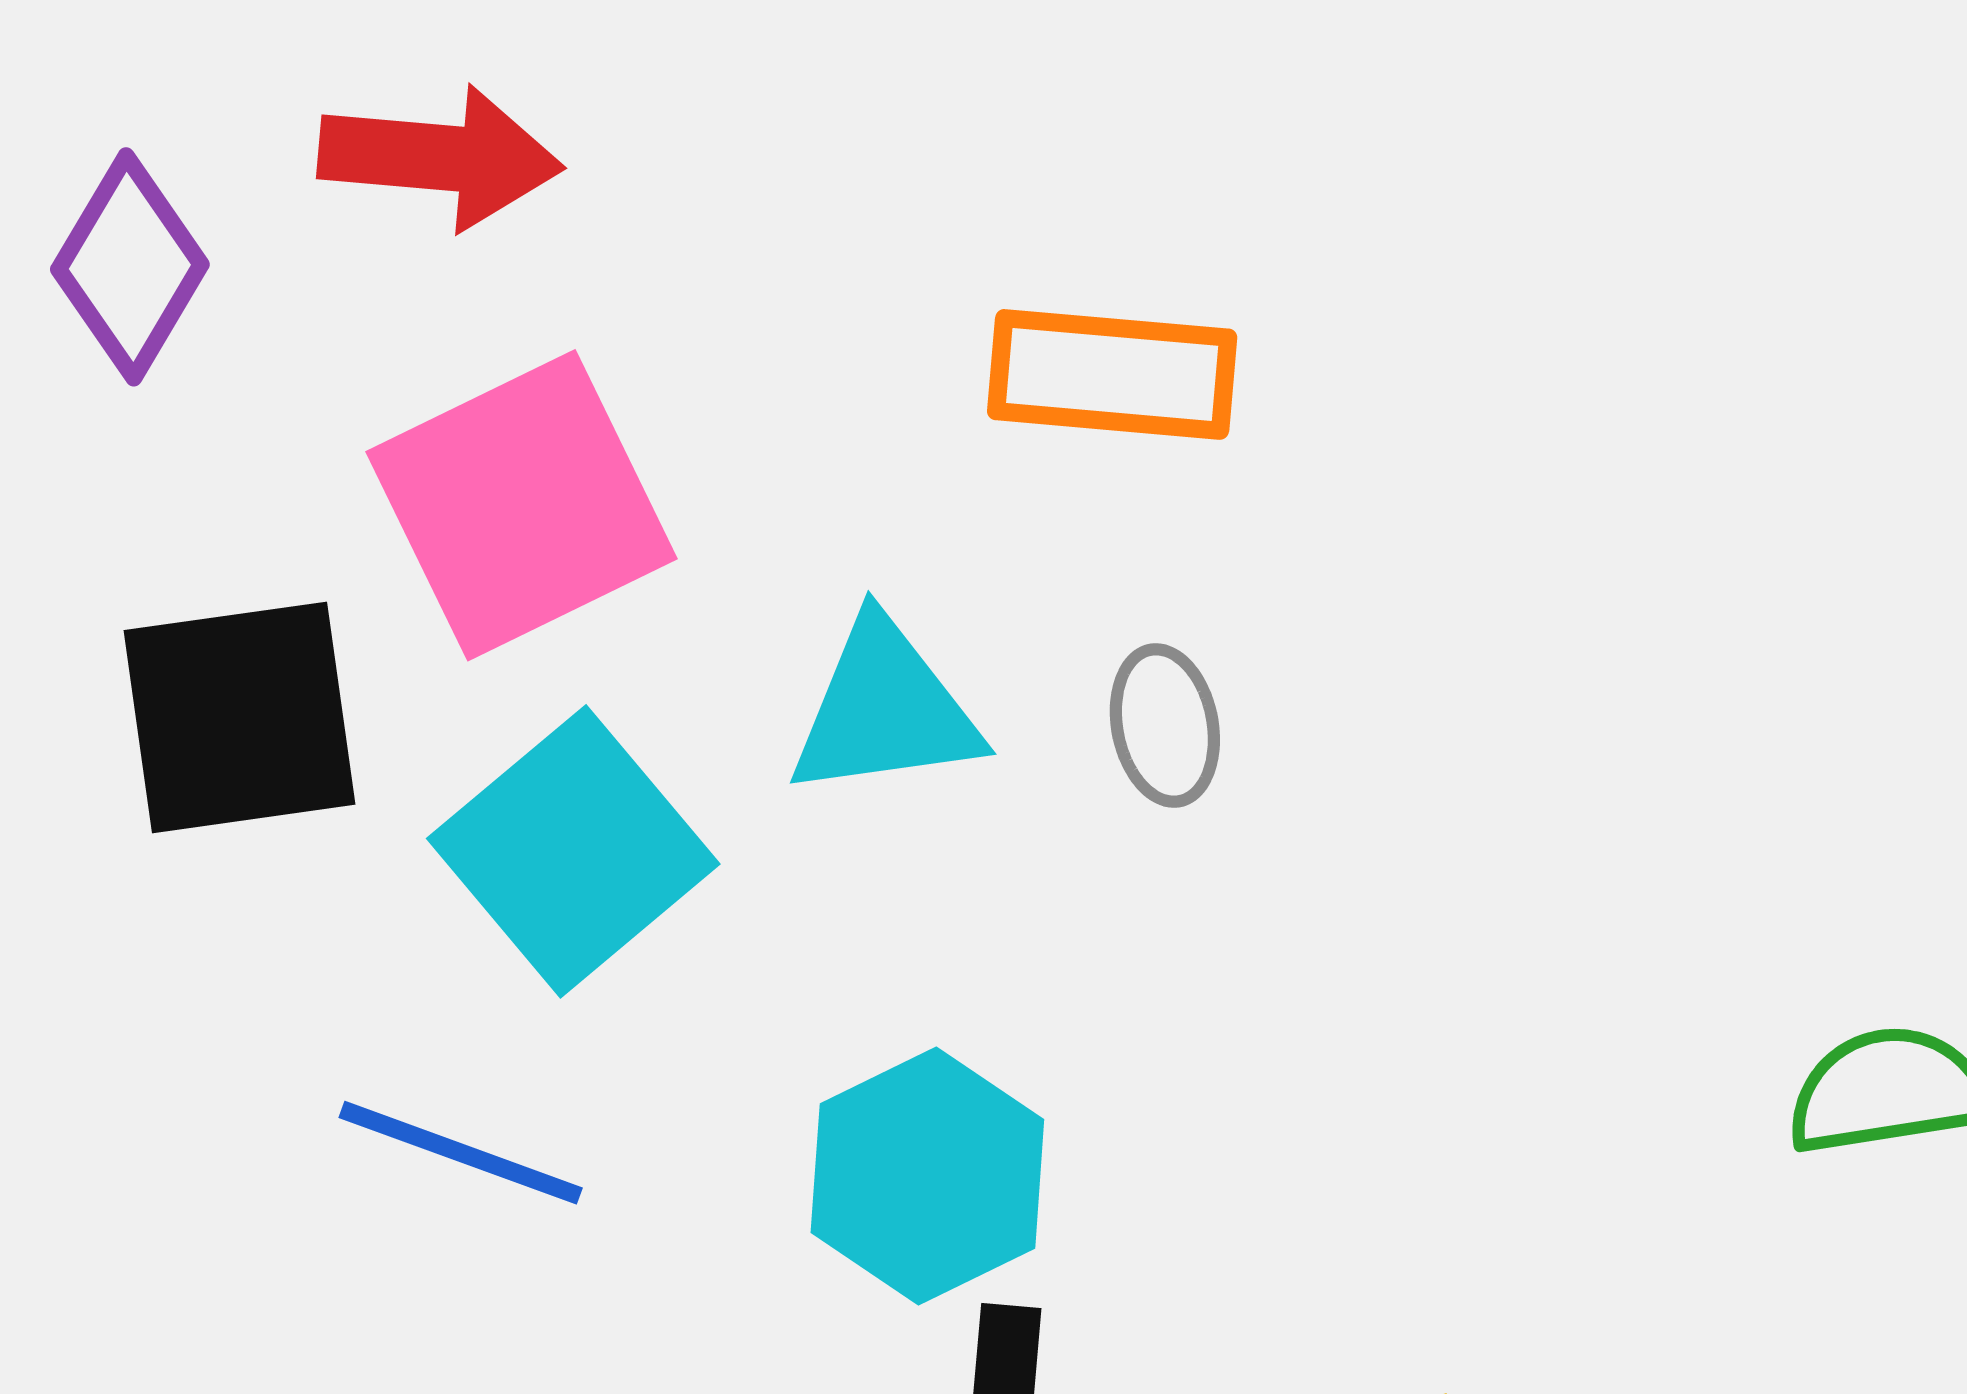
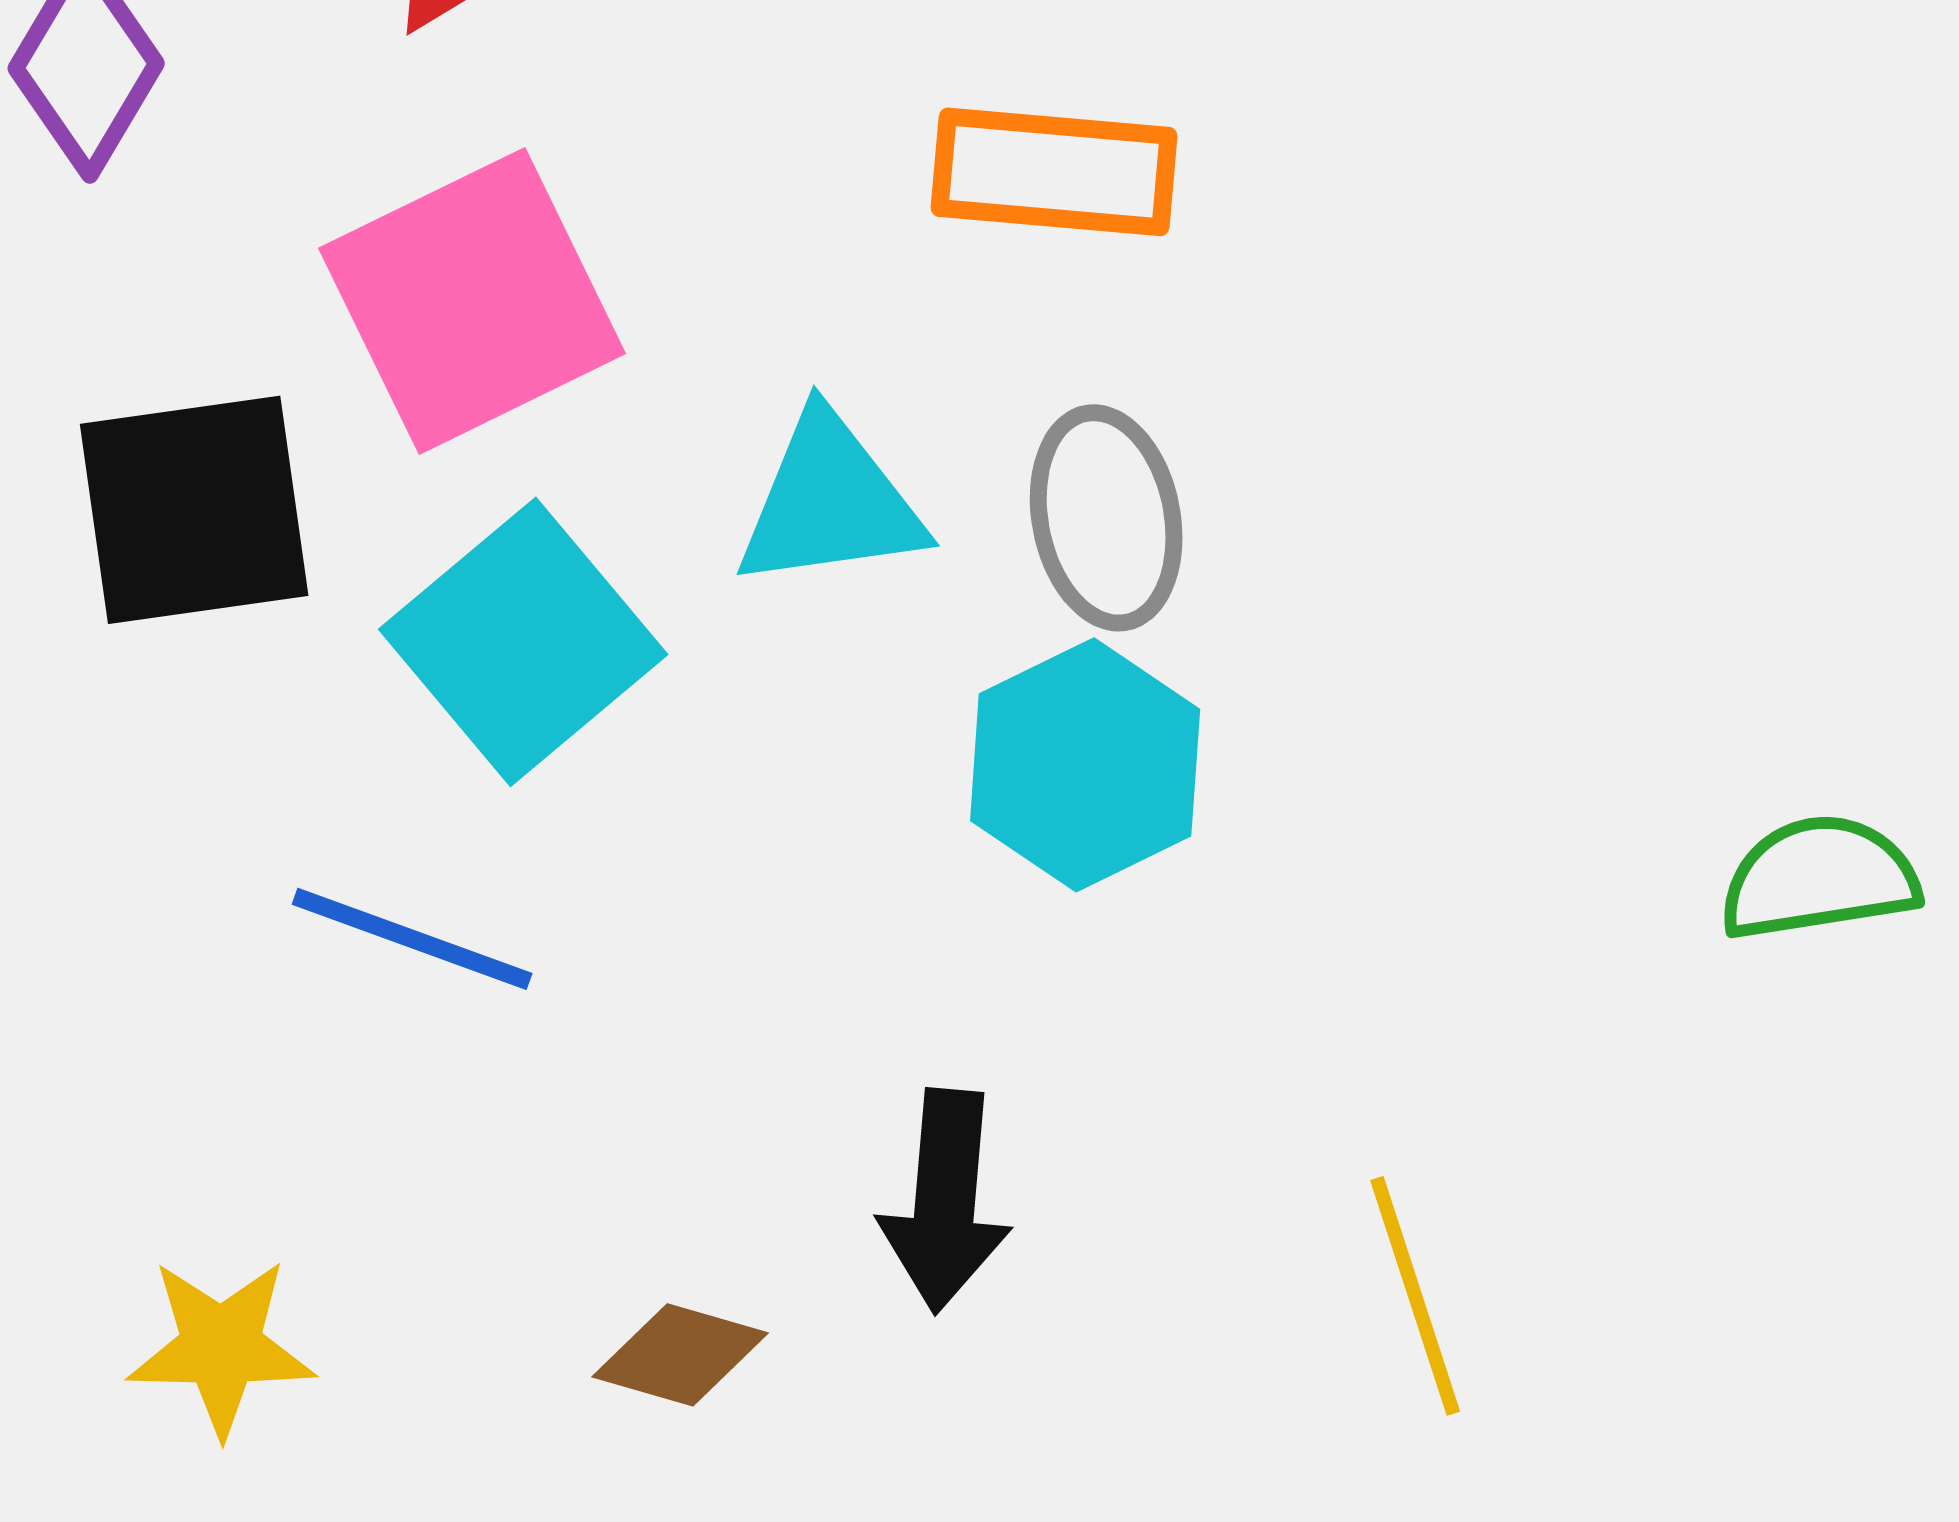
gray ellipse: (1165, 726) -> (1106, 518), size x1.4
cyan hexagon: (927, 1176) -> (1085, 765), moved

